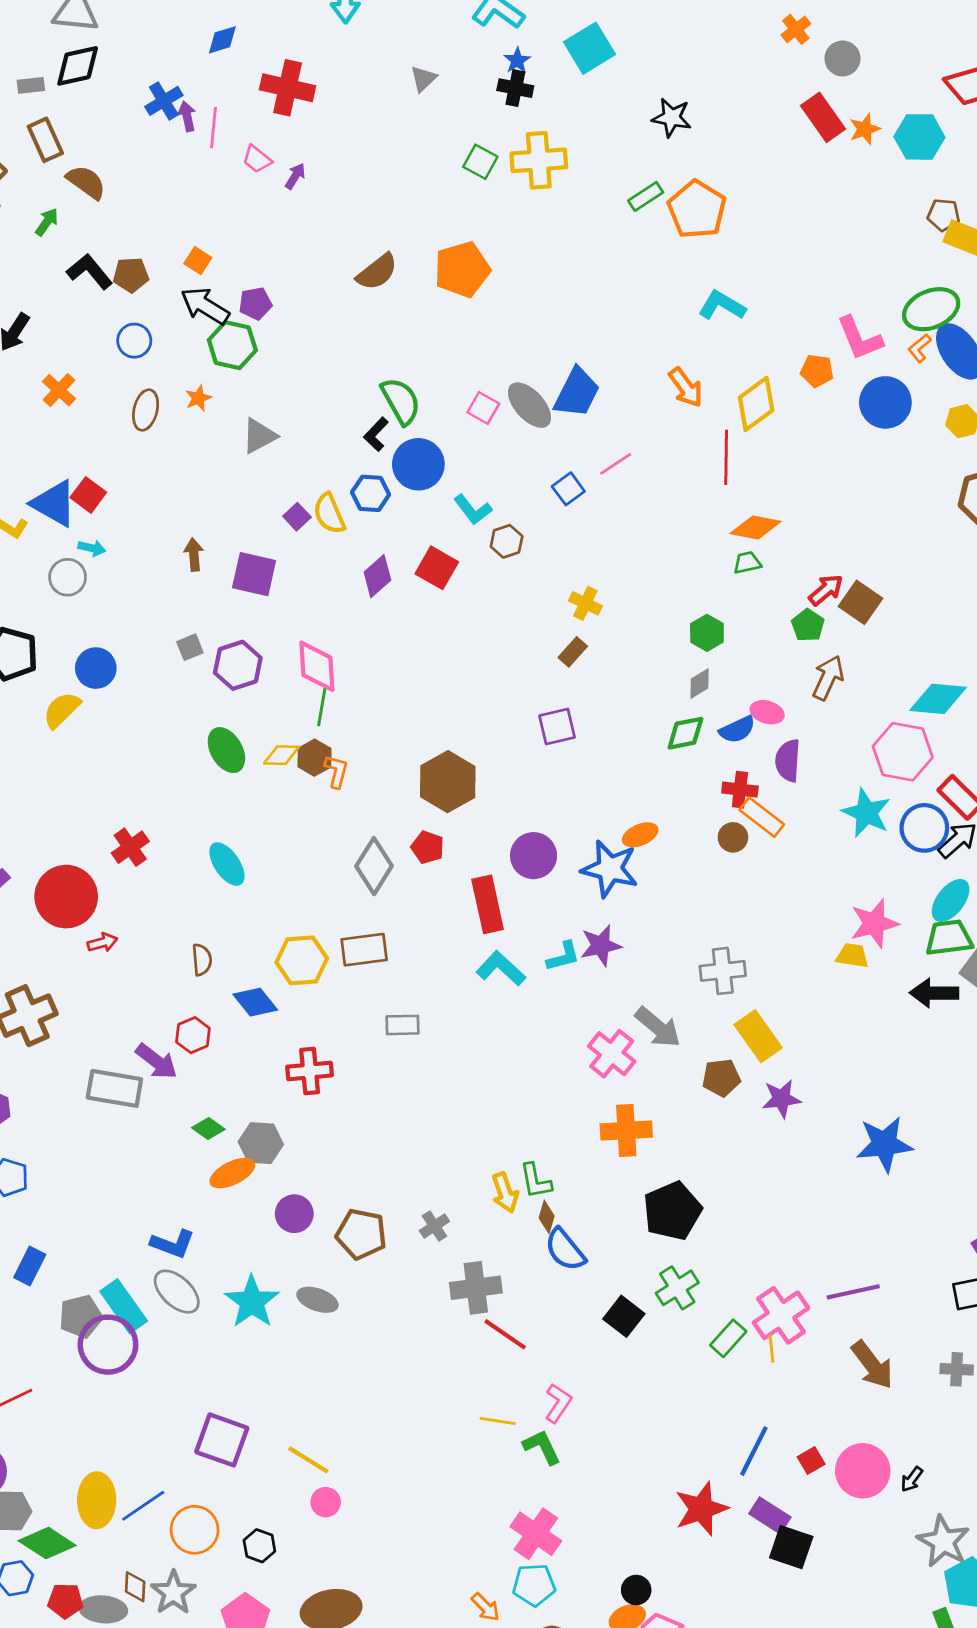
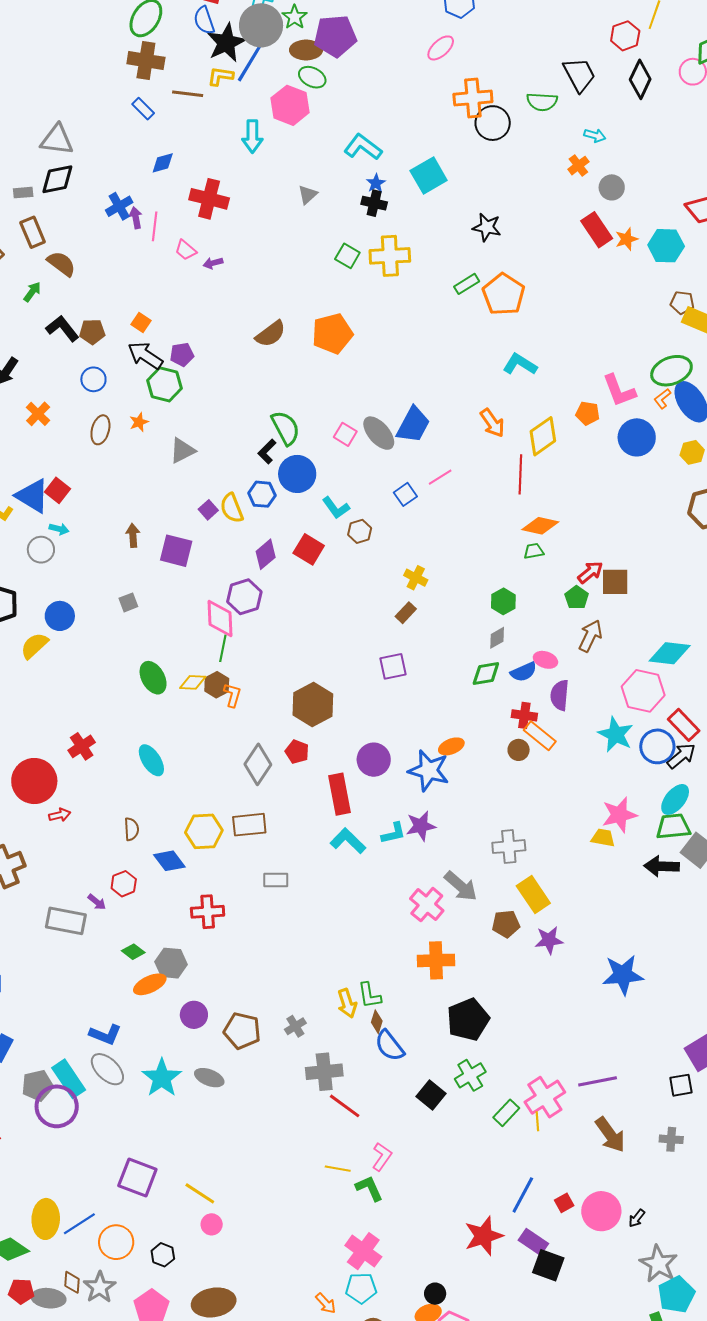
purple arrow: (295, 176) -> (213, 263), turned -138
brown square: (861, 602) -> (615, 582), turned -36
purple hexagon: (238, 665) -> (244, 597), moved
purple arrow: (157, 1061) -> (97, 902), size x0.6

